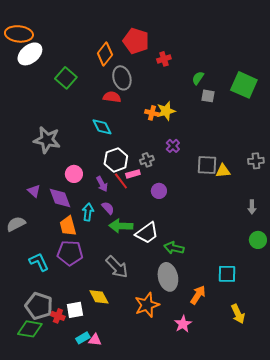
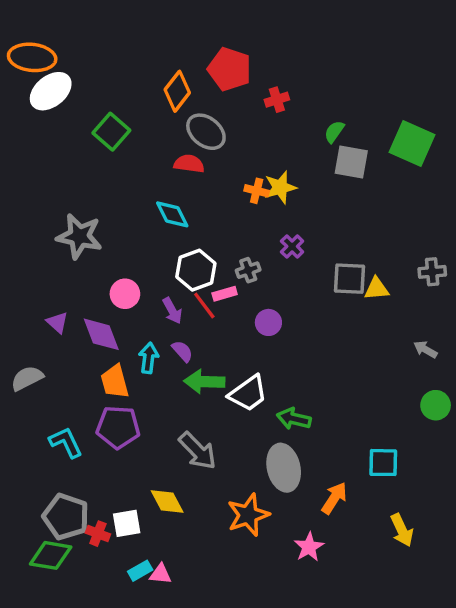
gray ellipse: (122, 78) -> (206, 132), turned -35
gray square: (208, 96) -> (351, 162), size x1.5
gray arrow: (252, 207) -> (425, 349), turned 120

